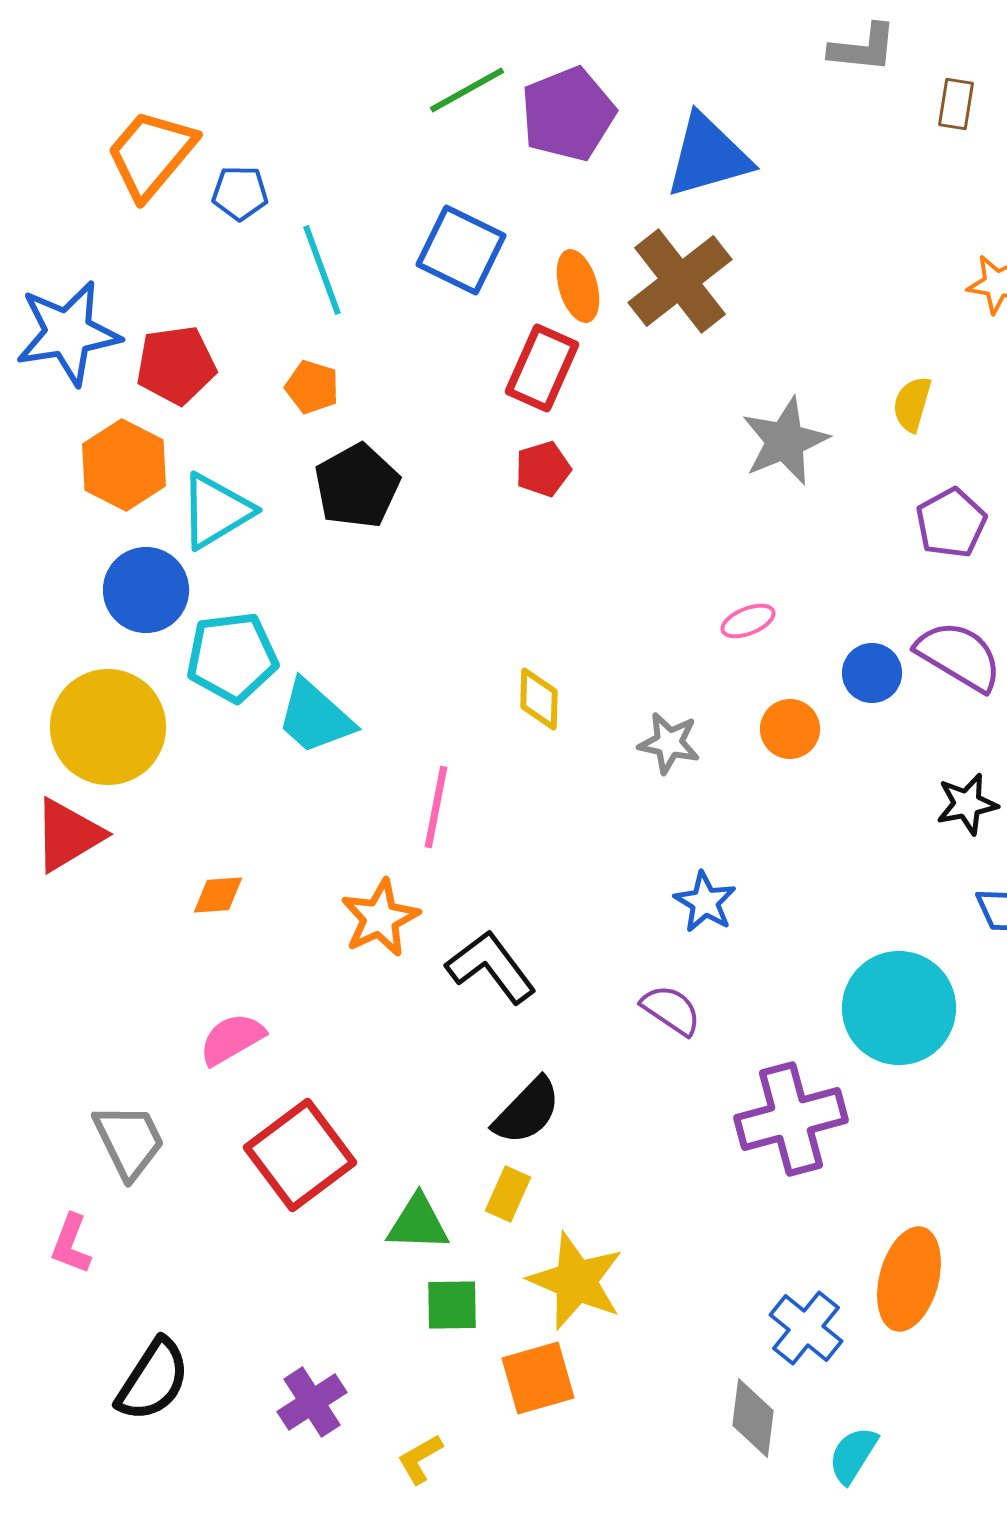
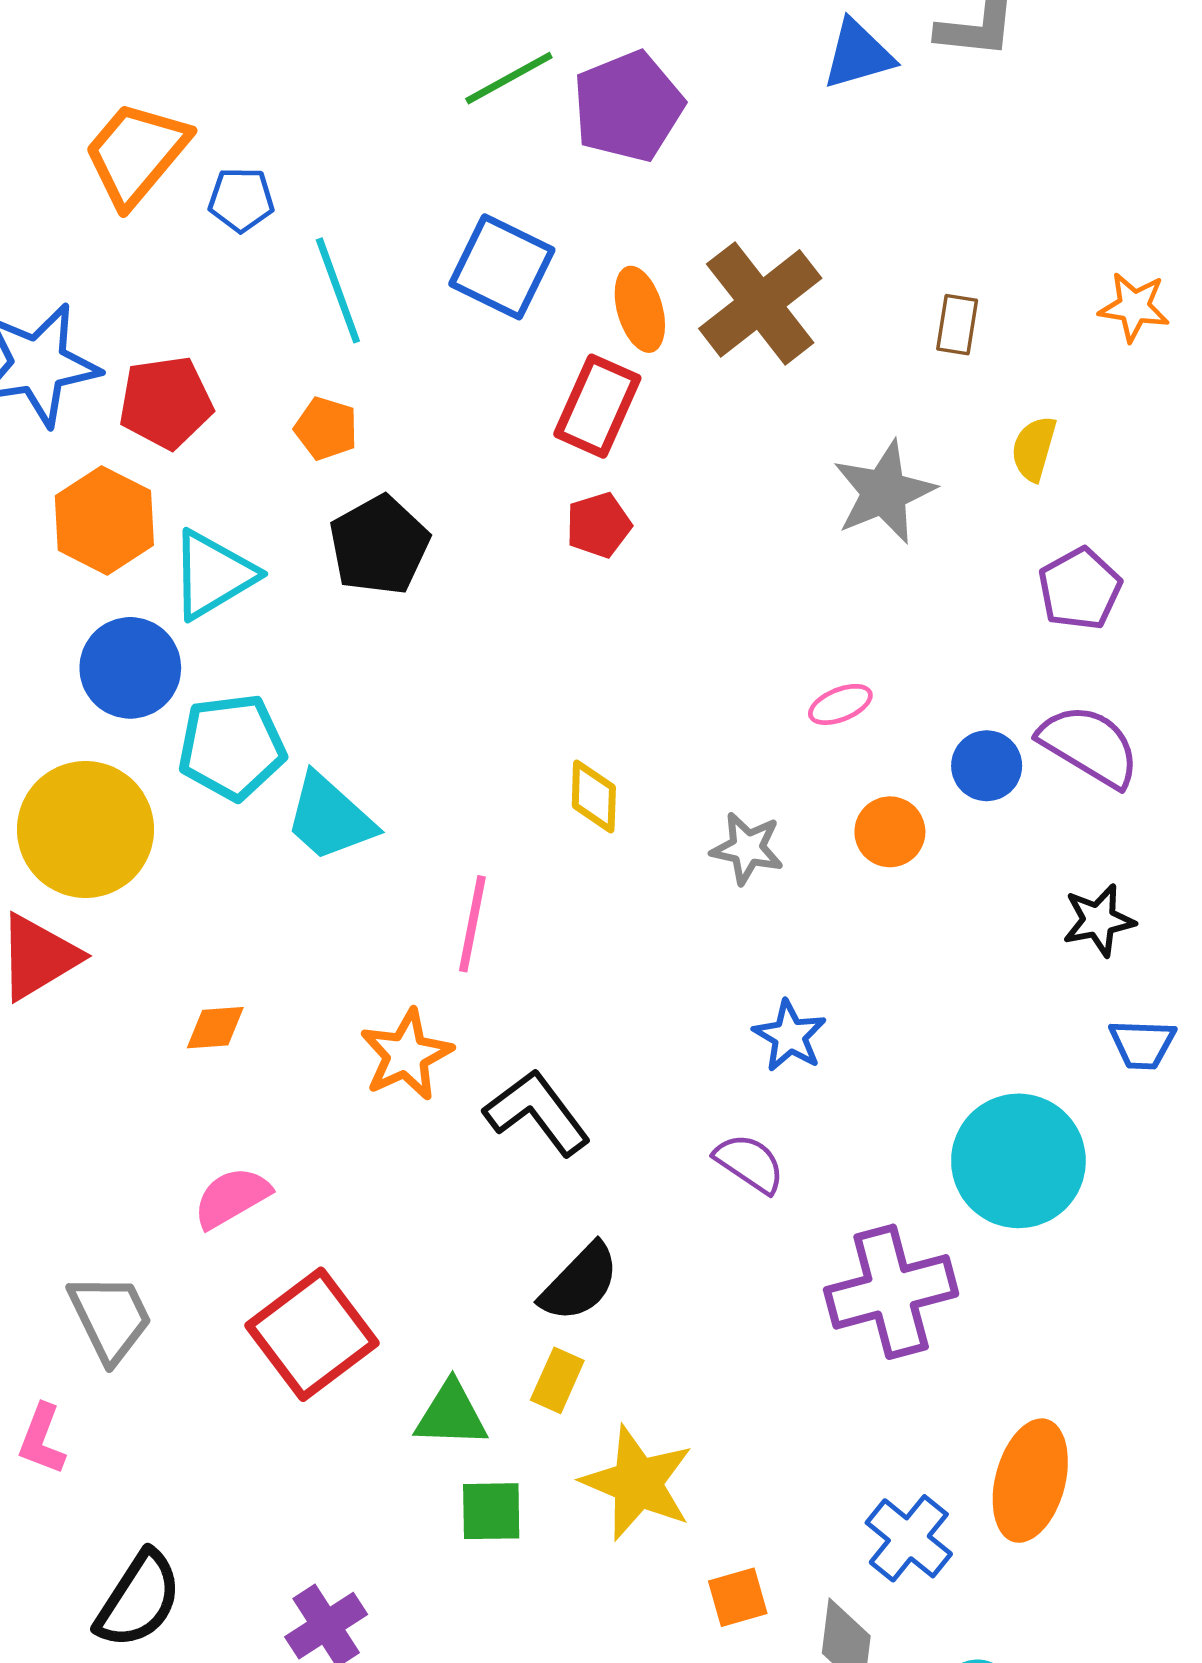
brown rectangle: (956, 104) -> (957, 325), moved
blue triangle: (708, 156) -> (858, 55), moved, size x0.7
orange square: (538, 1378) -> (738, 1597), moved, size x0.7

